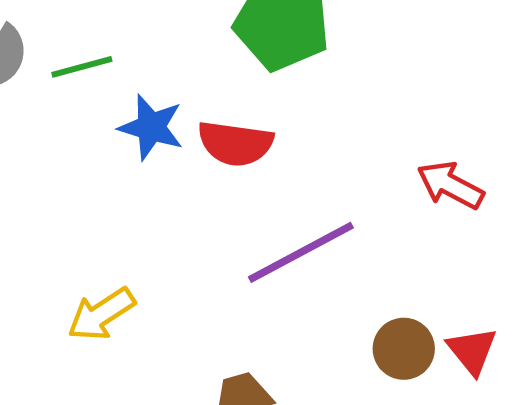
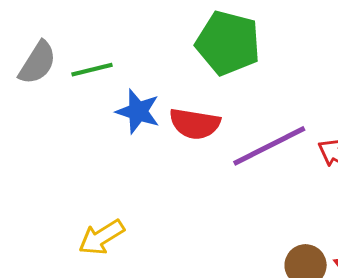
purple line: (301, 252) -> (269, 146), moved

